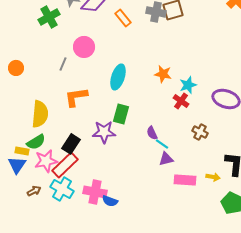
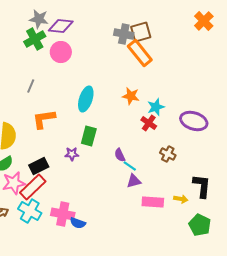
green cross: (49, 17) -> (35, 39), moved
orange rectangle: (123, 18) -> (140, 53), moved, size x1.5
pink circle: (84, 47) -> (61, 52), moved
purple star: (104, 132) -> (72, 154), size x0.6
black rectangle: (71, 144) -> (39, 166), turned 30

